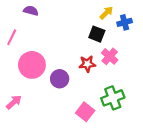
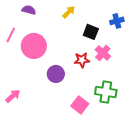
yellow arrow: (106, 13) -> (69, 12), moved
pink circle: (32, 65) -> (34, 46), moved
green cross: (113, 98) -> (106, 92), turned 30

